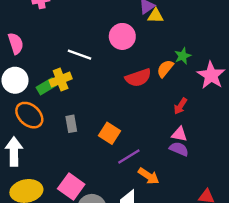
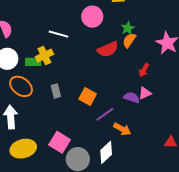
green star: (183, 56) -> (128, 28), moved
green rectangle: (46, 86) -> (33, 62), turned 35
pink triangle: (179, 134) -> (145, 93), turned -32
purple semicircle: (179, 149) -> (132, 97), moved

